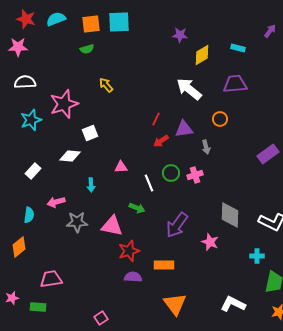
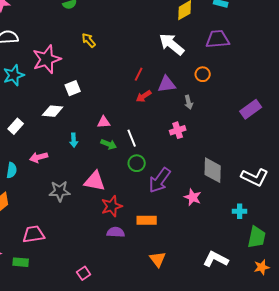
green circle: (171, 173) -> (137, 163), moved
green arrow: (137, 208) -> (109, 144), moved
gray star: (77, 222) -> (60, 191), moved
orange triangle: (175, 304) -> (158, 259), size x0.7

